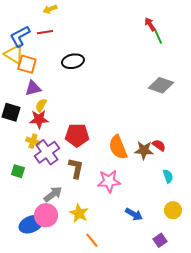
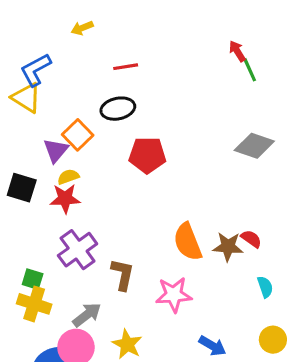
red line: (45, 32) -> (126, 67), moved
orange square: (27, 64) -> (78, 135), moved, turned 30
purple triangle: (33, 88) -> (56, 150), turned -36
yellow semicircle: (41, 105) -> (68, 177), turned 40
red pentagon: (77, 135) -> (147, 155), moved
yellow cross: (33, 141) -> (34, 304), moved, size x1.5

